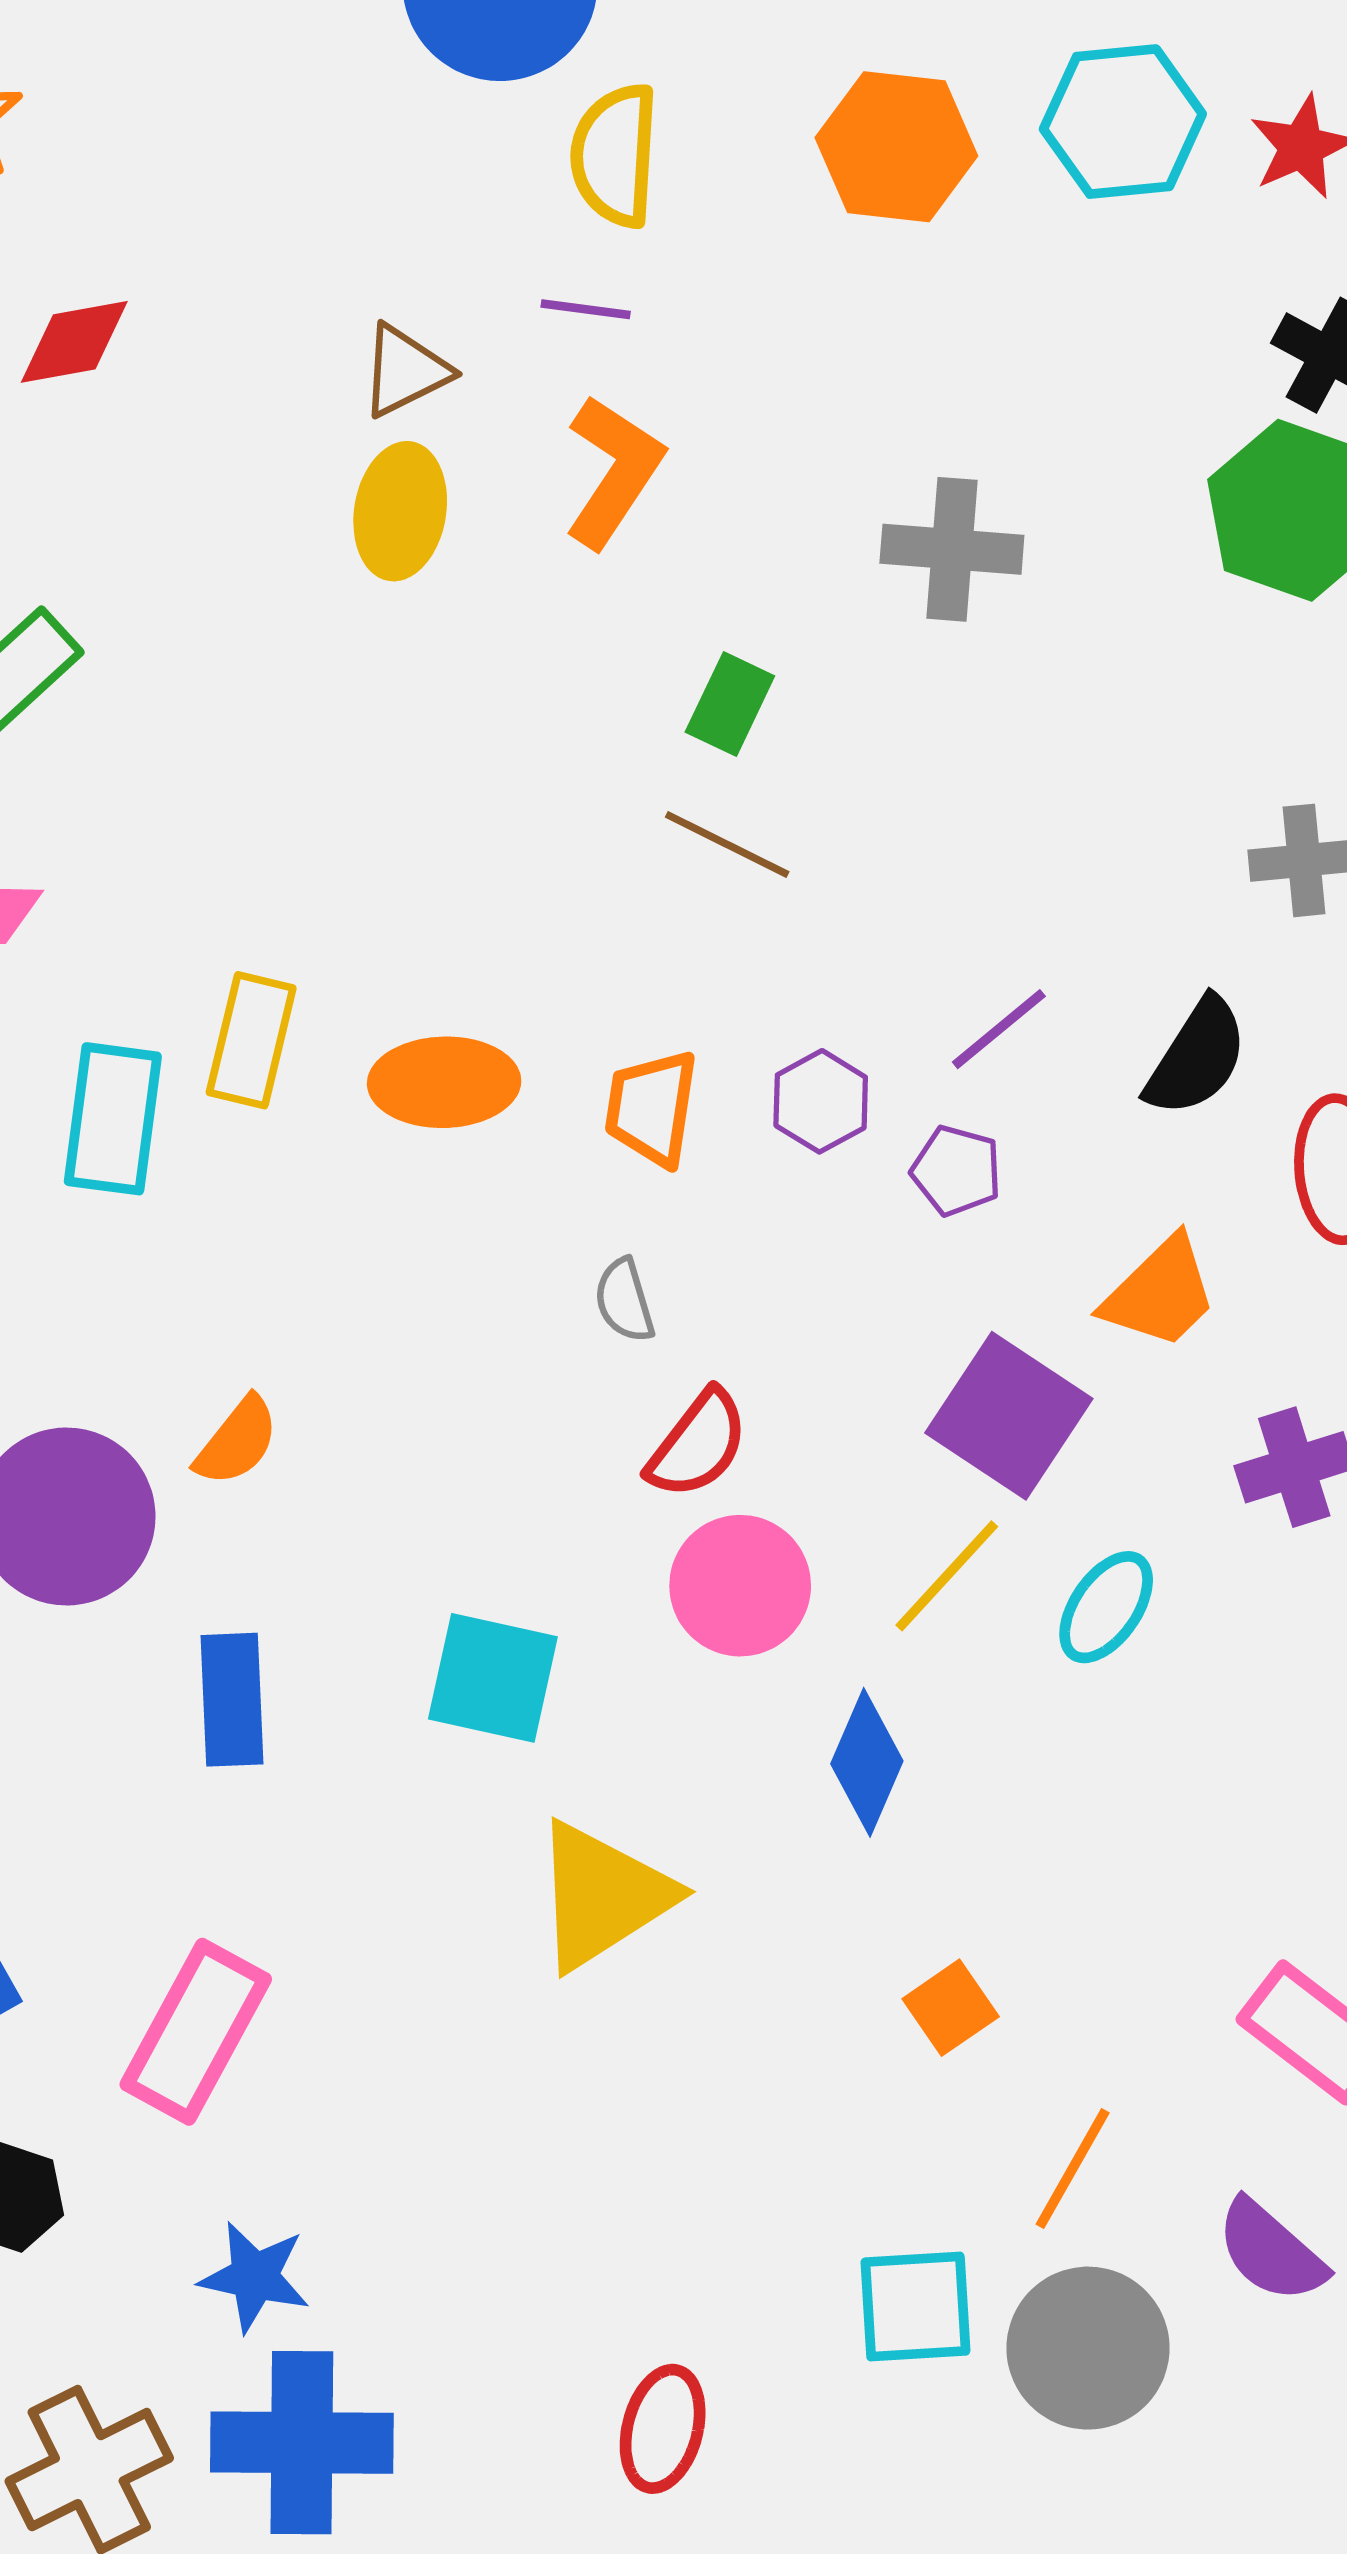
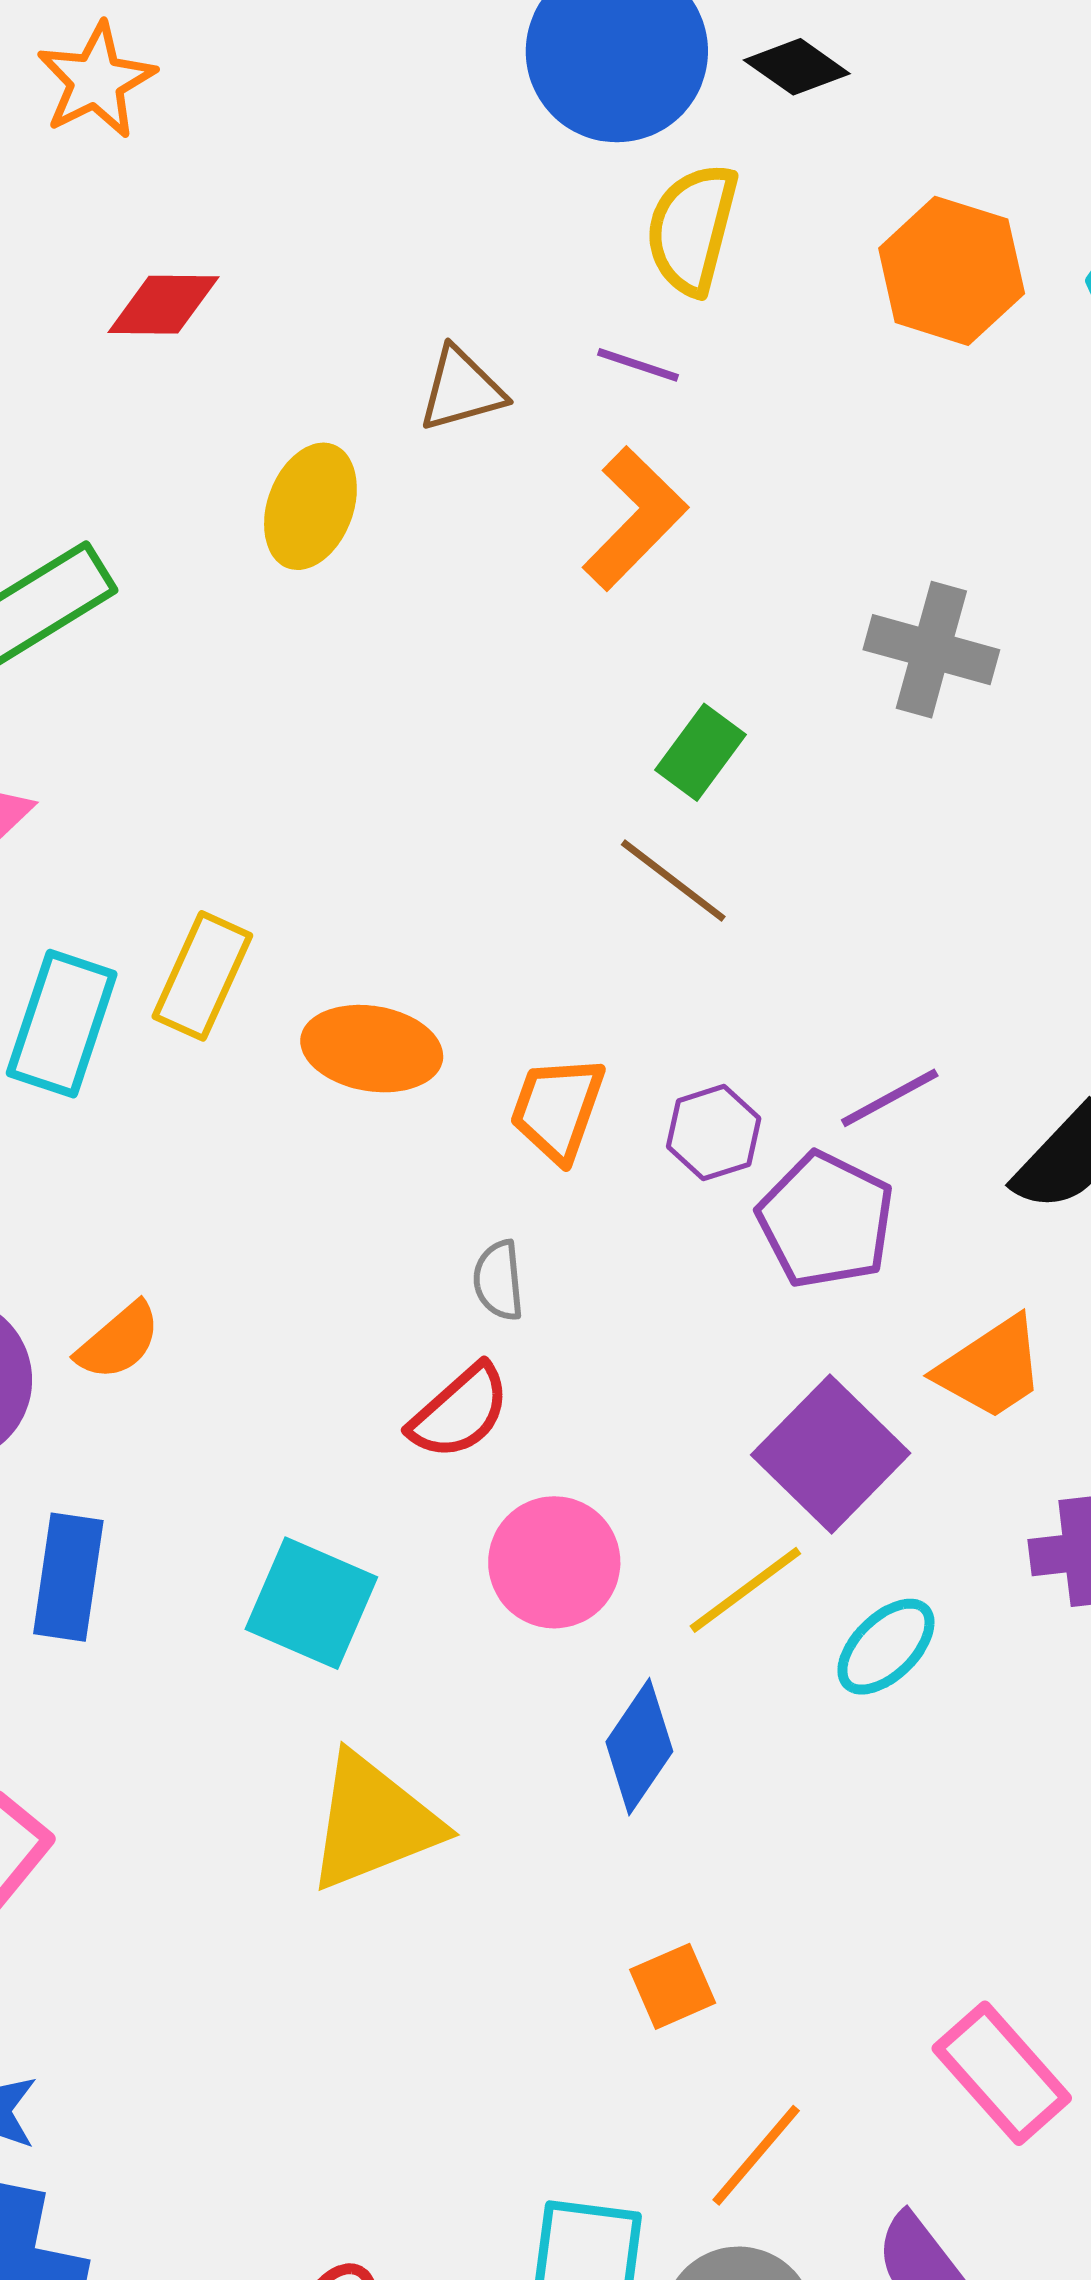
yellow ellipse: (400, 511) -> (310, 506), moved
purple pentagon: (956, 1171) -> (826, 1220), size x1.6
red semicircle: (698, 1444) -> (460, 1412), moved

